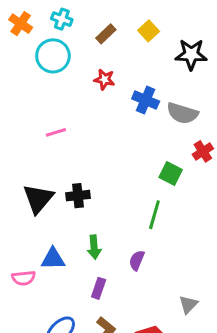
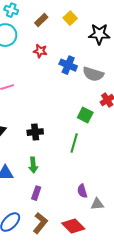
black cross: (78, 196) -> (35, 132), moved
purple semicircle: (137, 260) -> (82, 191), moved, turned -40
gray triangle: (188, 304) -> (97, 204), turned 40

